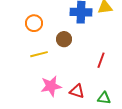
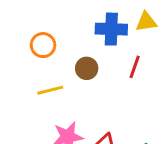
red line: (101, 60) -> (135, 67), moved

